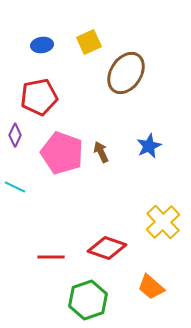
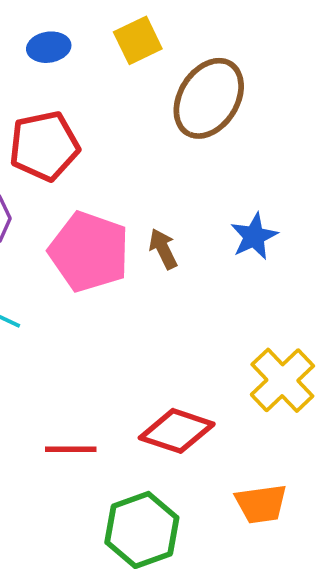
orange trapezoid: (151, 287) -> (261, 504), turned -48

